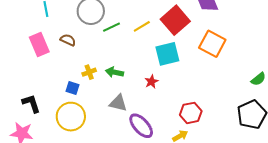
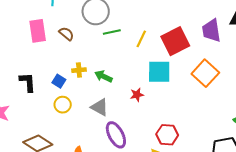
yellow line: (142, 26) -> (141, 39), turned -48
black L-shape: (31, 103) -> (28, 82), moved
yellow circle: (71, 117) -> (63, 105), moved, size x0.6

